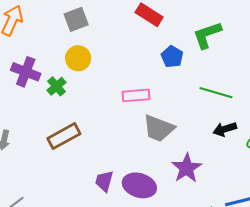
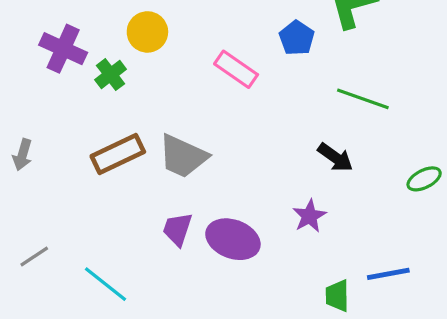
pink rectangle: (136, 95) -> (236, 69), moved, turned 36
gray trapezoid: (159, 128) -> (183, 156), moved
black arrow: (225, 129) -> (335, 157), moved, turned -130
purple star: (187, 168) -> (309, 216), size x0.7

